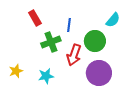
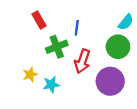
green circle: (95, 41) -> (118, 47), moved
yellow star: (16, 71) -> (30, 75), moved

